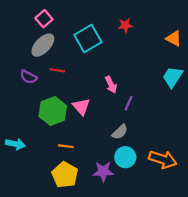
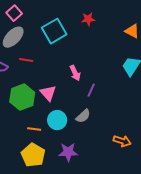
cyan circle: (125, 157) -> (57, 120), moved
orange arrow: (163, 159) -> (122, 141), size x0.7

